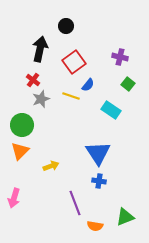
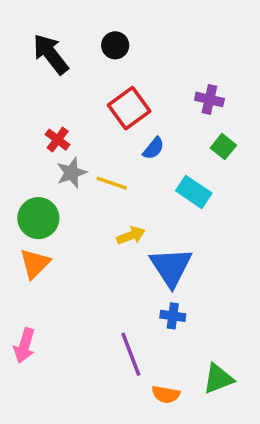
black arrow: (40, 49) -> (51, 54), moved, turned -50
yellow line: (71, 96) -> (112, 183), moved
yellow arrow: (51, 166) -> (131, 236), moved

